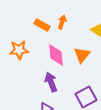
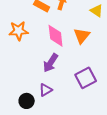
purple arrow: (51, 82) -> (51, 63), turned -126

